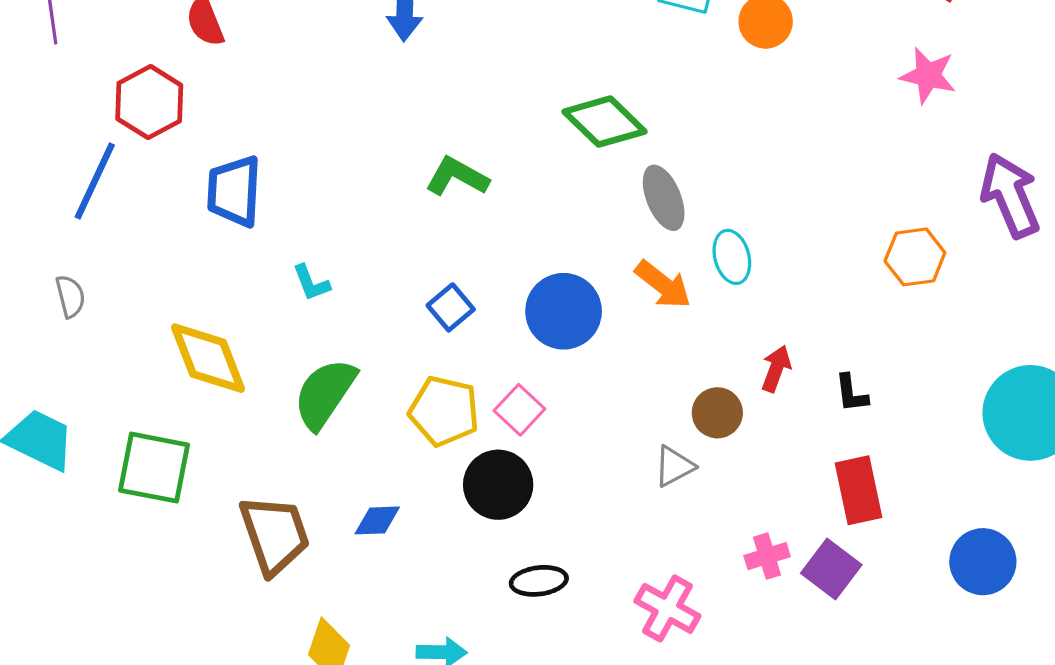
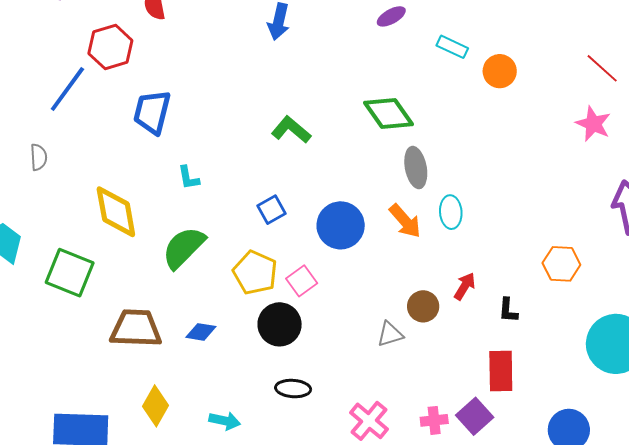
orange hexagon: (915, 257) -> (561, 264), moved
brown trapezoid: (275, 535) -> (136, 328), turned -80
pink cross: (767, 556) -> (434, 420), moved

